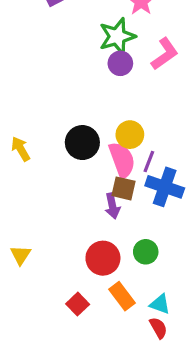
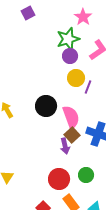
yellow circle: (130, 135) -> (76, 78), moved
purple line: (149, 162) -> (88, 87), moved
brown square: (124, 188) -> (72, 135), turned 35

